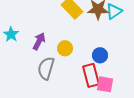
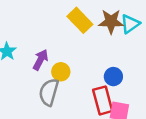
yellow circle: (65, 48) -> (61, 72), moved

